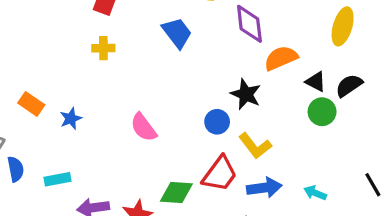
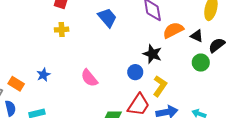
black triangle: (316, 82) -> (197, 36), moved
orange rectangle: (31, 104) -> (16, 84), moved
yellow L-shape: (255, 146) -> (160, 86), turned -105

